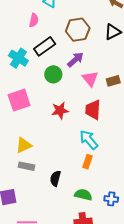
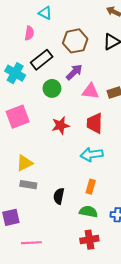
pink triangle: (90, 79) -> (90, 91), turned -42
cyan arrow: (89, 140) -> (92, 154), turned -55
orange rectangle: (88, 162) -> (91, 187), moved

